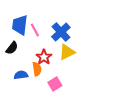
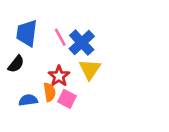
pink line: (35, 30) -> (60, 37), moved
yellow triangle: (67, 52) -> (90, 69), turned -30
pink square: (55, 84) -> (67, 99), moved, turned -32

